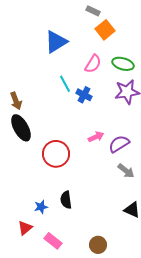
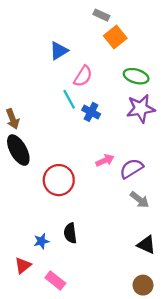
blue triangle: (56, 42) -> (59, 51), size x0.7
pink semicircle: (93, 64) -> (83, 76), moved
brown circle: (98, 245) -> (143, 285), moved

